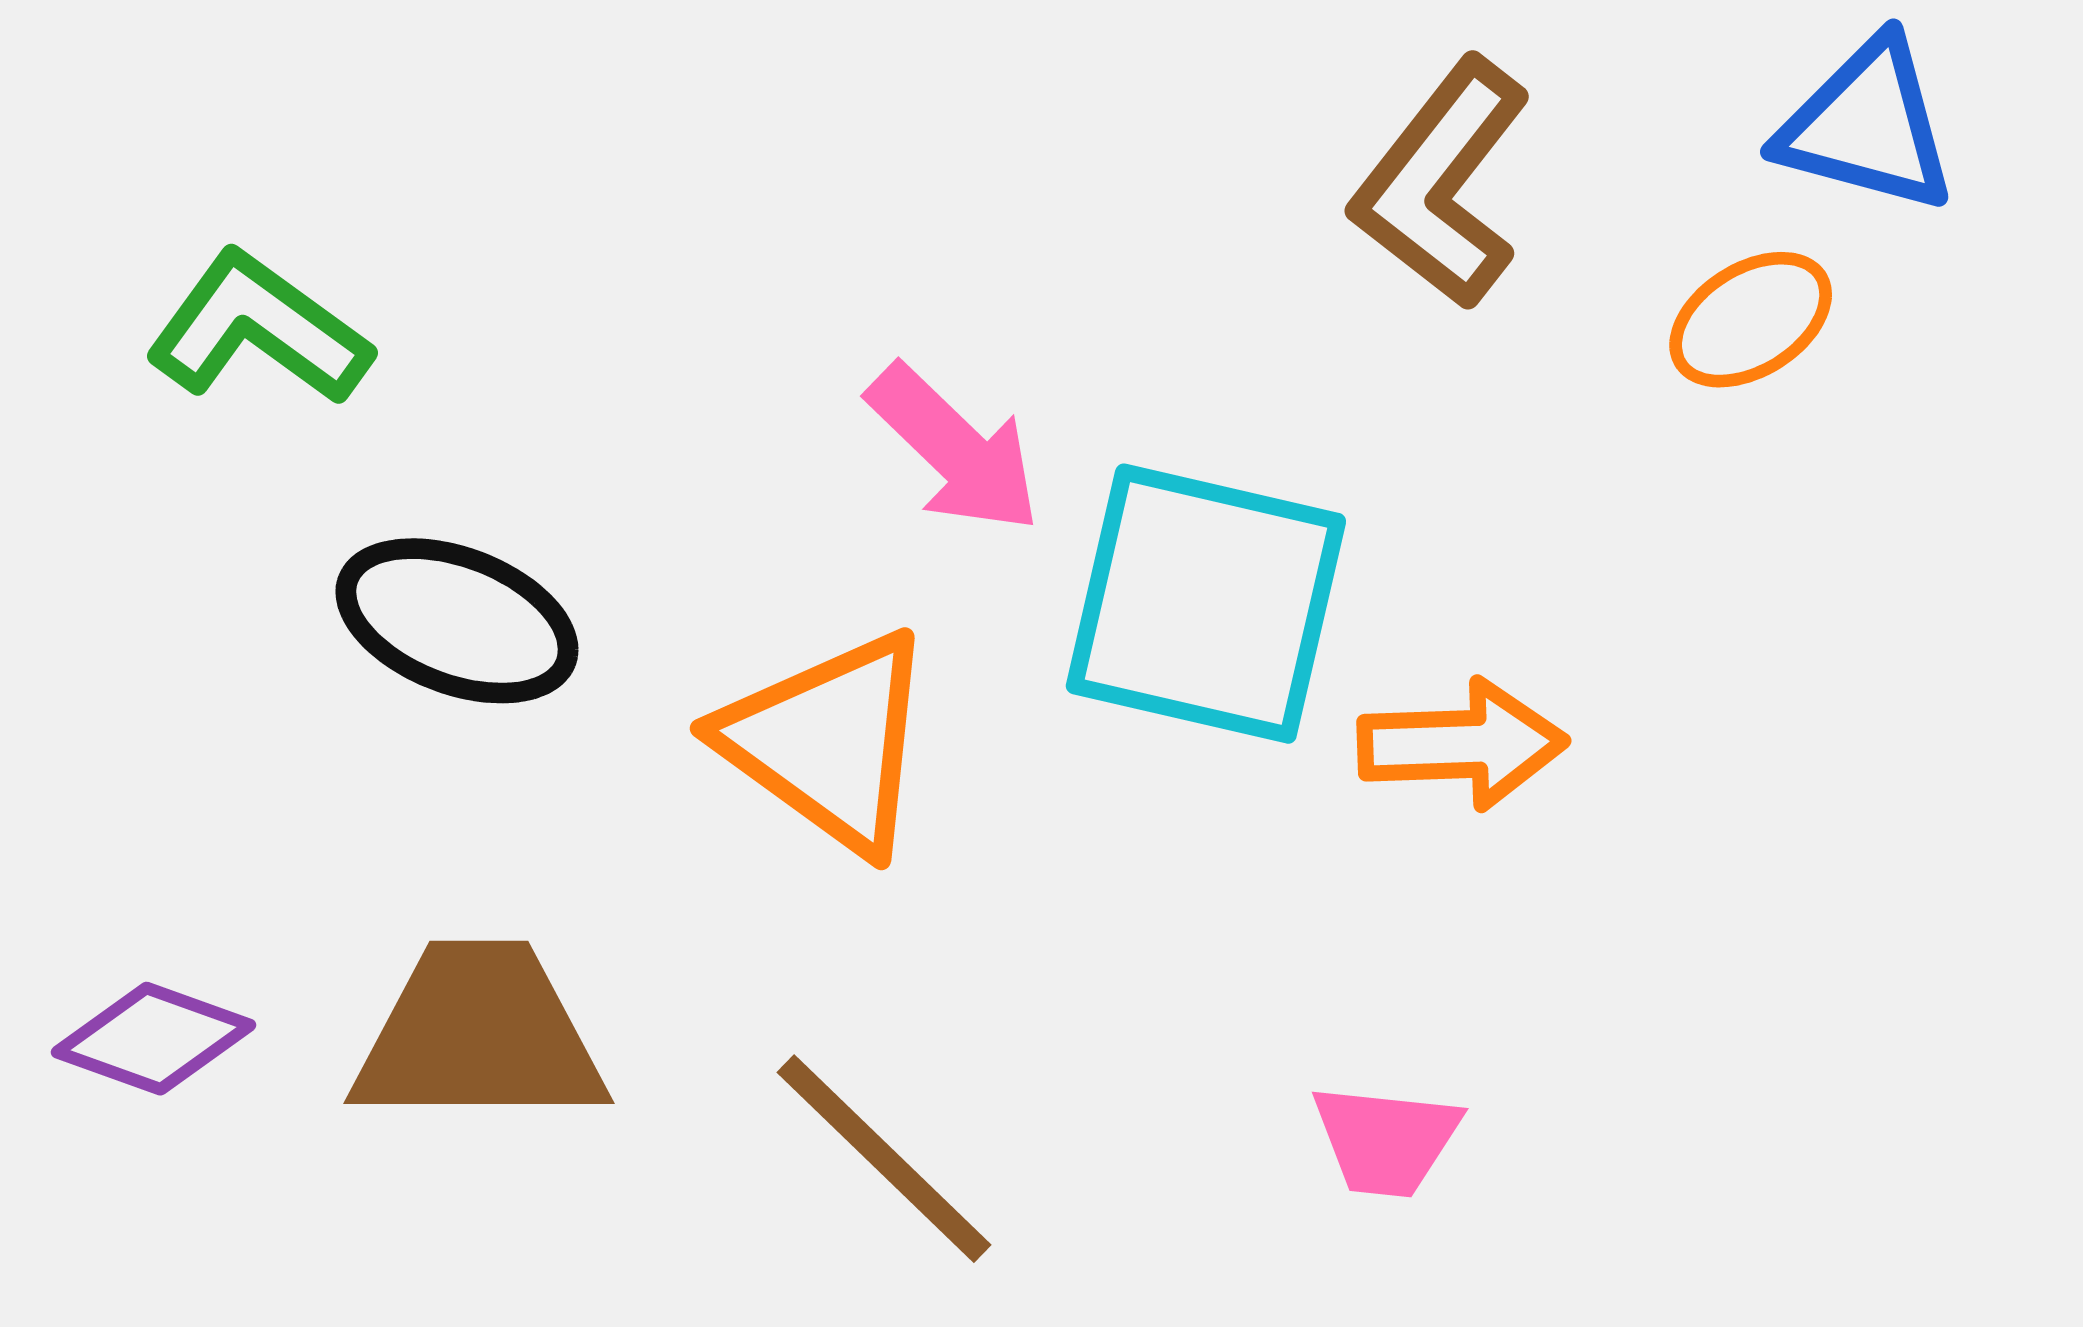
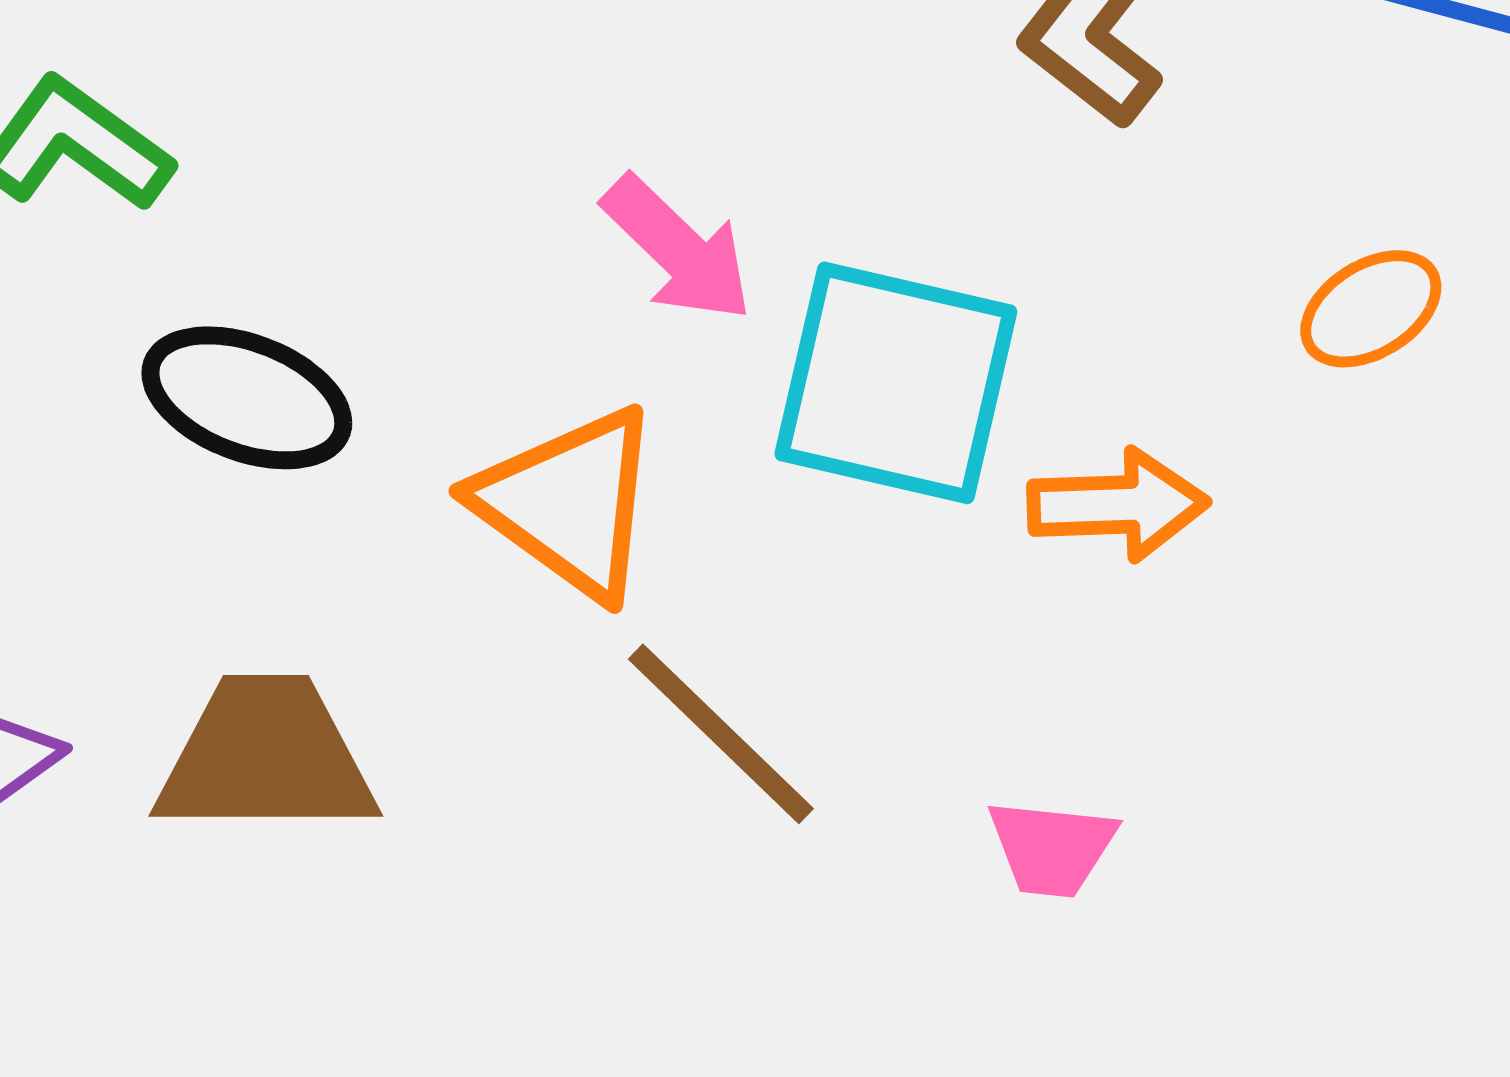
orange ellipse: (1751, 320) -> (1371, 309), moved
brown line: (884, 1159) -> (721, 734), moved

